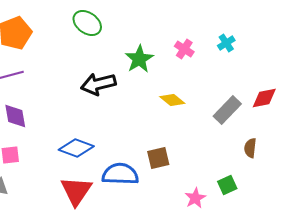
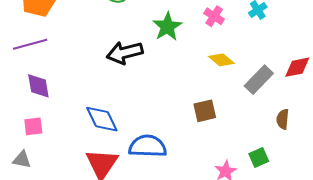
yellow diamond: (172, 100) -> (221, 60), moved
blue diamond: (76, 148) -> (102, 119), turned 44
brown square: (158, 158) -> (205, 111), moved

